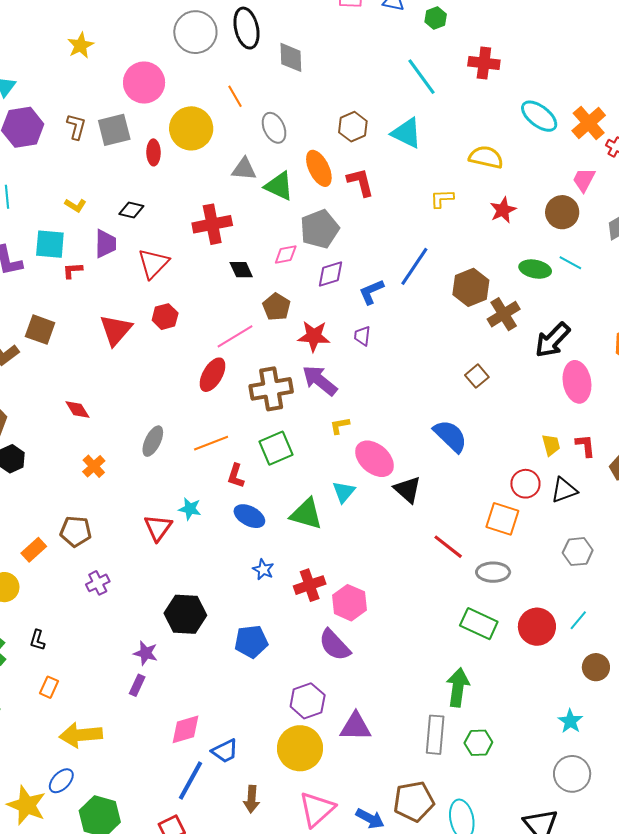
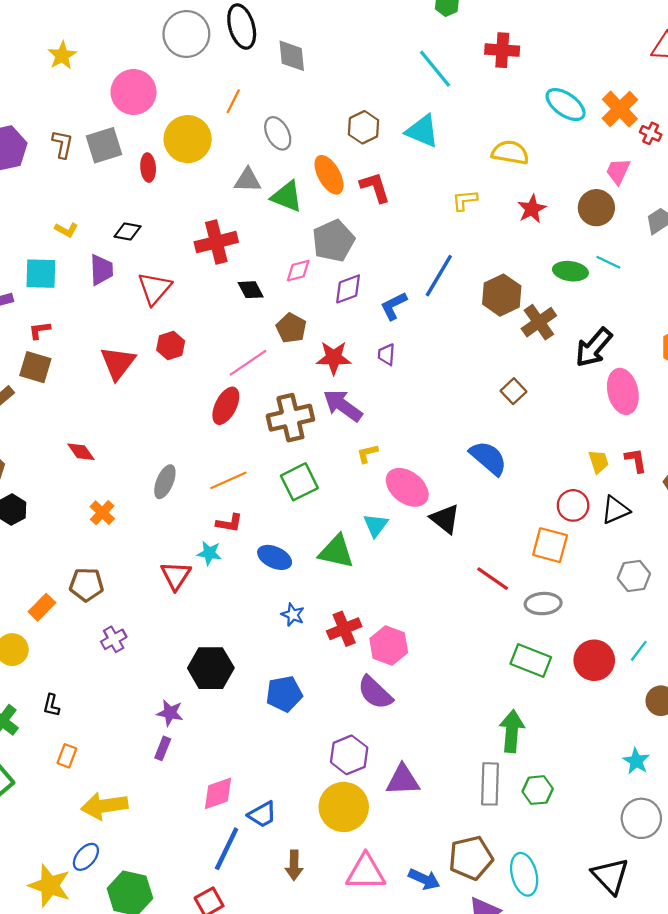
orange line: (235, 96) -> (233, 101), turned 60
red L-shape: (73, 270) -> (40, 330), moved
red L-shape: (236, 476) -> (229, 523), moved, turned -95
pink triangle: (317, 809) -> (366, 872), turned 45

